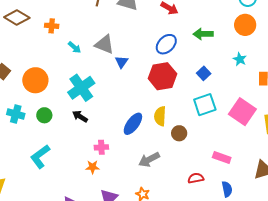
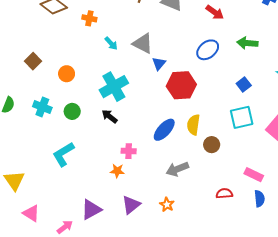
red hexagon: (162, 76) -> (181, 85), moved
orange circle: (35, 80) -> (67, 74), size x0.6
blue semicircle: (227, 189) -> (260, 199), moved

